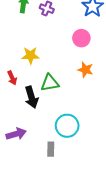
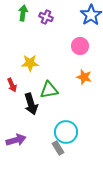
gray rectangle: (51, 149) -> (58, 148), moved, turned -32

